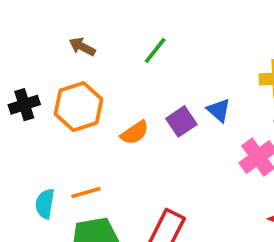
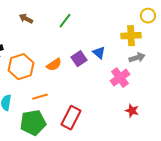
orange hexagon: (78, 107) -> (21, 67), moved
orange line: (86, 193) -> (40, 97), moved

